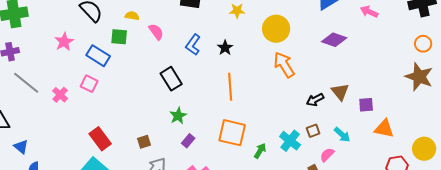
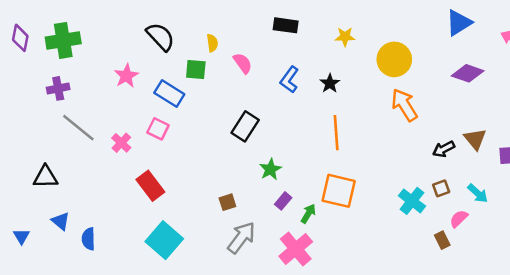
yellow semicircle: (132, 16) -> (212, 43), turned 72
black rectangle: (171, 79) -> (245, 126), moved, turned 65
red rectangle: (100, 139) -> (150, 186), moved
blue triangle: (21, 147) -> (61, 221), moved
green arrow: (260, 151) -> (308, 214), moved

